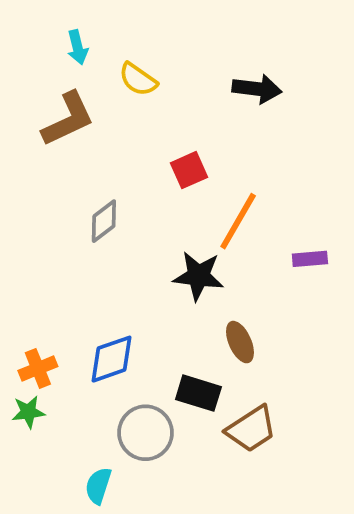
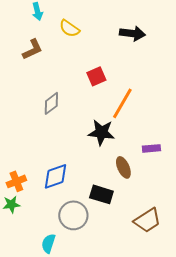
brown L-shape: (68, 119) -> (32, 49), size x0.7
purple rectangle: (310, 259) -> (151, 148), moved
brown trapezoid: (251, 429) -> (147, 220), moved

